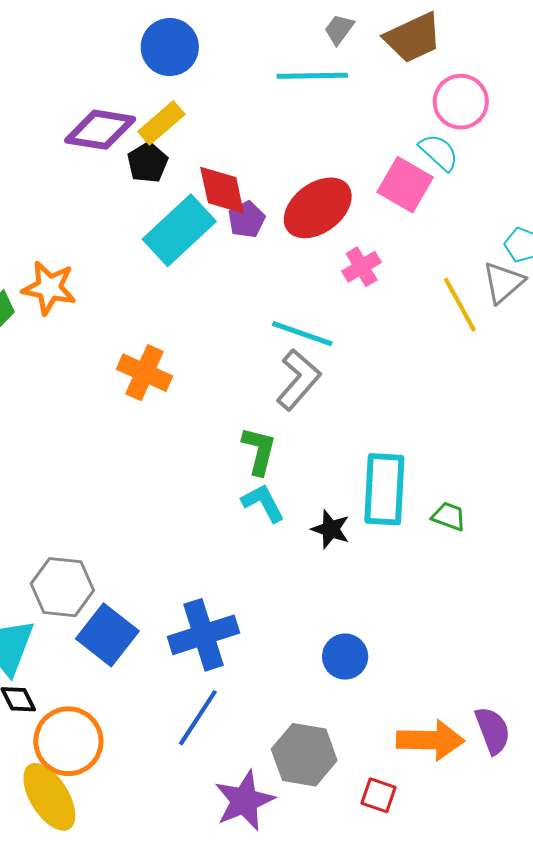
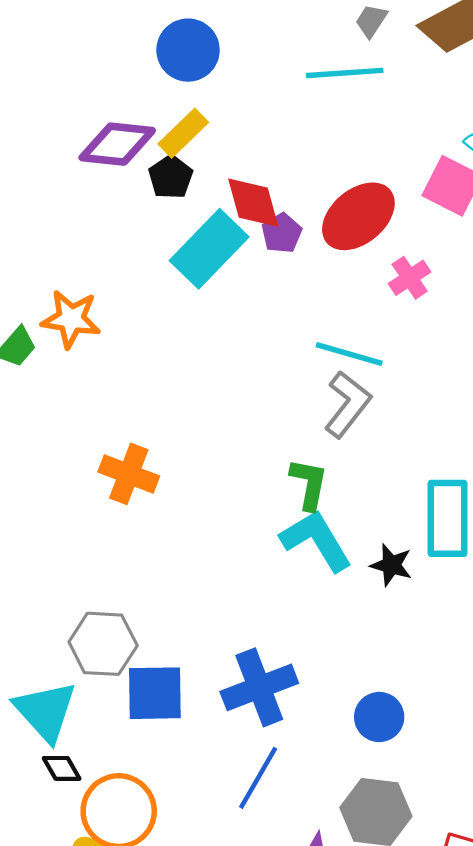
orange cross: (145, 373) -> (129, 474), moved
cyan L-shape: (263, 503) -> (316, 540), size x1.5
blue square: (107, 635) -> (155, 693), turned -36
blue circle: (345, 657) -> (379, 717), moved

